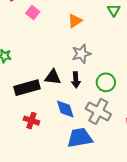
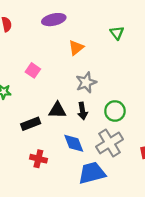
pink square: (33, 12) -> (33, 70), moved
black rectangle: (27, 88) -> (31, 124), size x0.7
gray cross: (98, 111) -> (109, 143), turned 35

